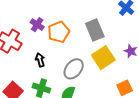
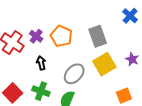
purple cross: (37, 25) -> (36, 36), moved
orange pentagon: (59, 32) -> (61, 36), turned -30

